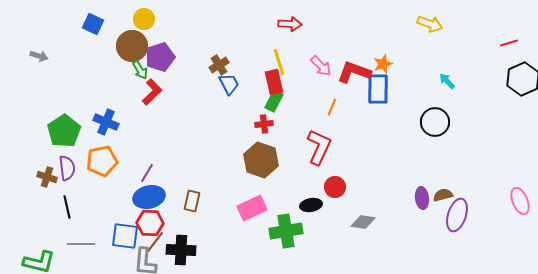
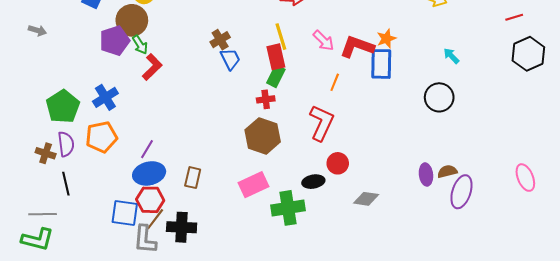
purple pentagon: (160, 57) -> (115, 41), moved
blue cross: (106, 122) -> (105, 97), turned 35
gray line: (81, 244) -> (43, 214), moved

